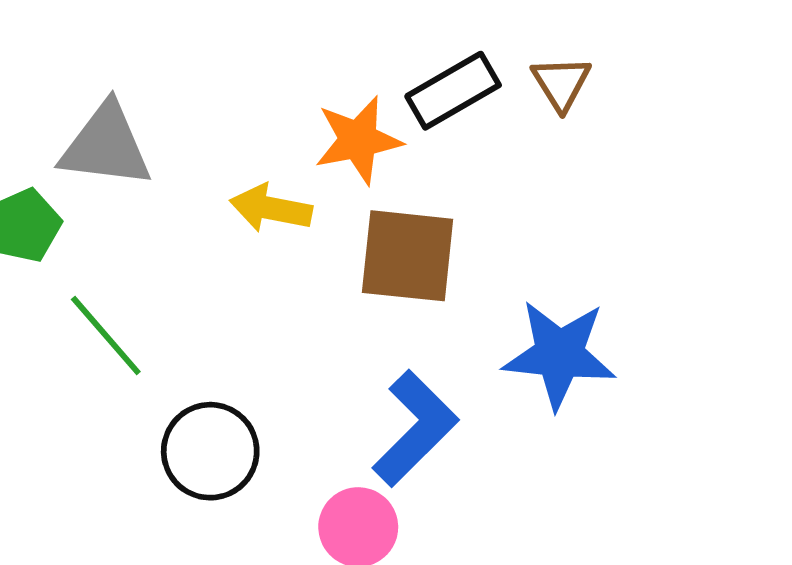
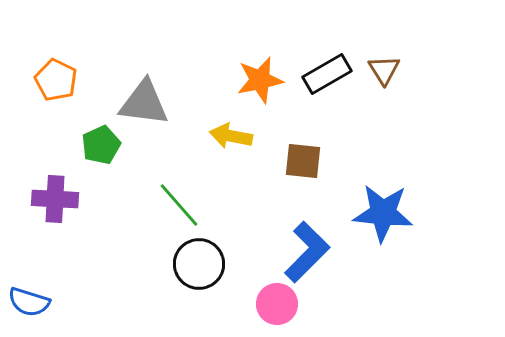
orange star: (358, 140) -> (260, 80), moved
brown square: (408, 256) -> (303, 161), size x0.7
green line: (106, 335) -> (179, 205), moved

